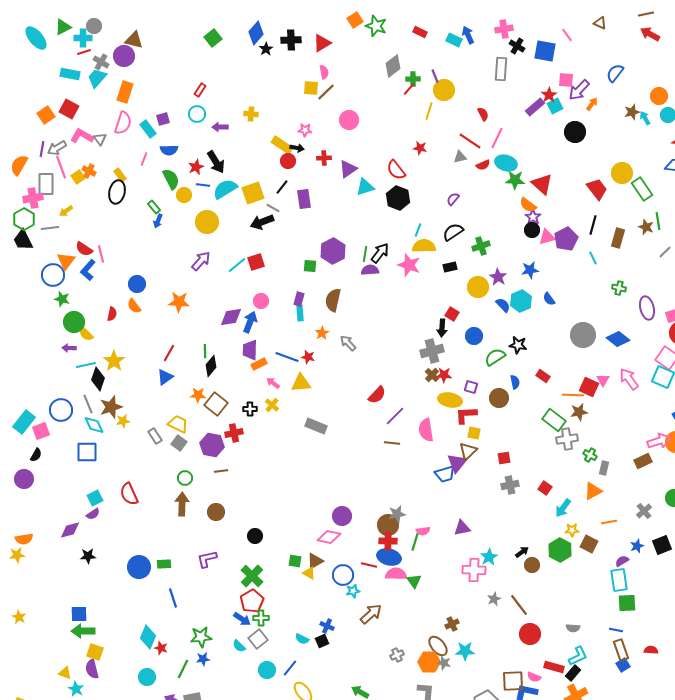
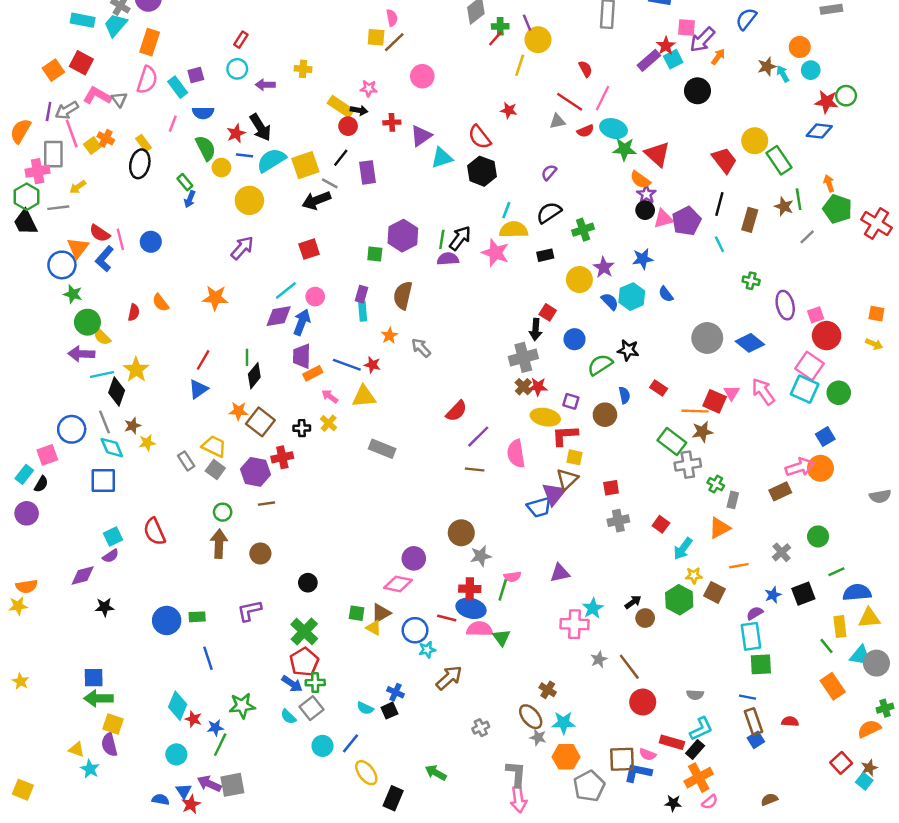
cyan line: (237, 265) -> (286, 290), moved
blue circle: (137, 284) -> (151, 242), moved
purple arrow: (69, 348) -> (81, 354), size x1.5
brown star: (111, 407) -> (133, 426), size x0.6
cyan rectangle: (24, 422) -> (24, 474), moved, size x0.7
brown circle: (388, 525) -> (461, 533), moved
brown cross: (452, 624) -> (548, 690), turned -32
blue star: (203, 659) -> (215, 728), moved
orange hexagon: (429, 662) -> (566, 757), moved

